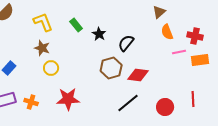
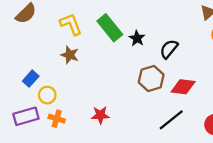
green rectangle: (76, 25) -> (110, 28), size x1.6
yellow circle: (51, 68) -> (47, 95), moved
red star: (68, 99) -> (100, 115), size x0.7

